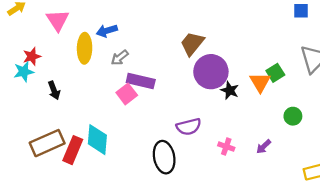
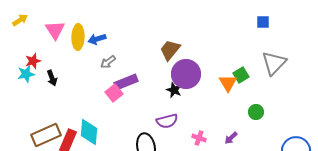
yellow ellipse: (85, 48) -> (78, 37), moved
purple rectangle: (141, 81) -> (126, 82), turned -35
black arrow: (54, 90) -> (52, 78), moved
black star: (230, 90) -> (174, 90), moved

